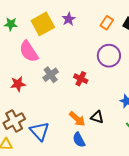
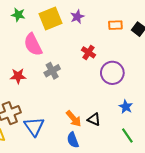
orange rectangle: (107, 23) -> (115, 25), turned 48
purple circle: (109, 56) -> (112, 73), moved
red cross: (81, 79) -> (89, 52), moved

